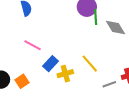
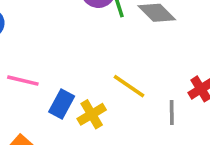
gray line: (109, 84) -> (172, 112), turned -56

